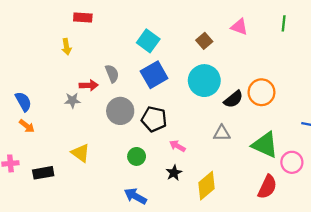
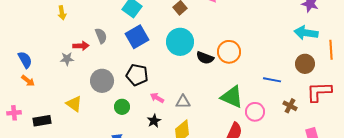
black semicircle: (233, 99) -> (205, 58), turned 60
gray circle: (120, 111) -> (102, 81), moved
gray triangle: (222, 133) -> (183, 102), moved

